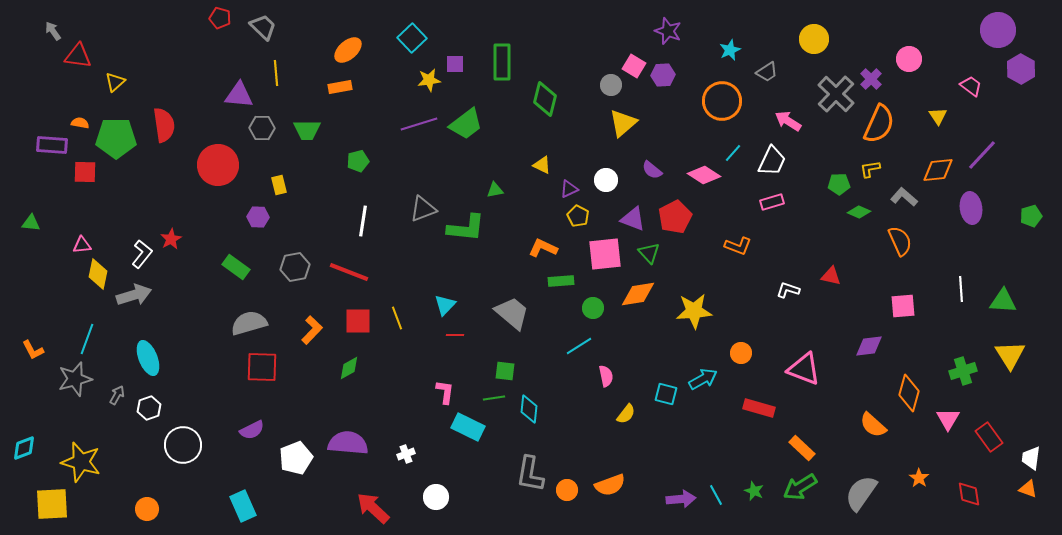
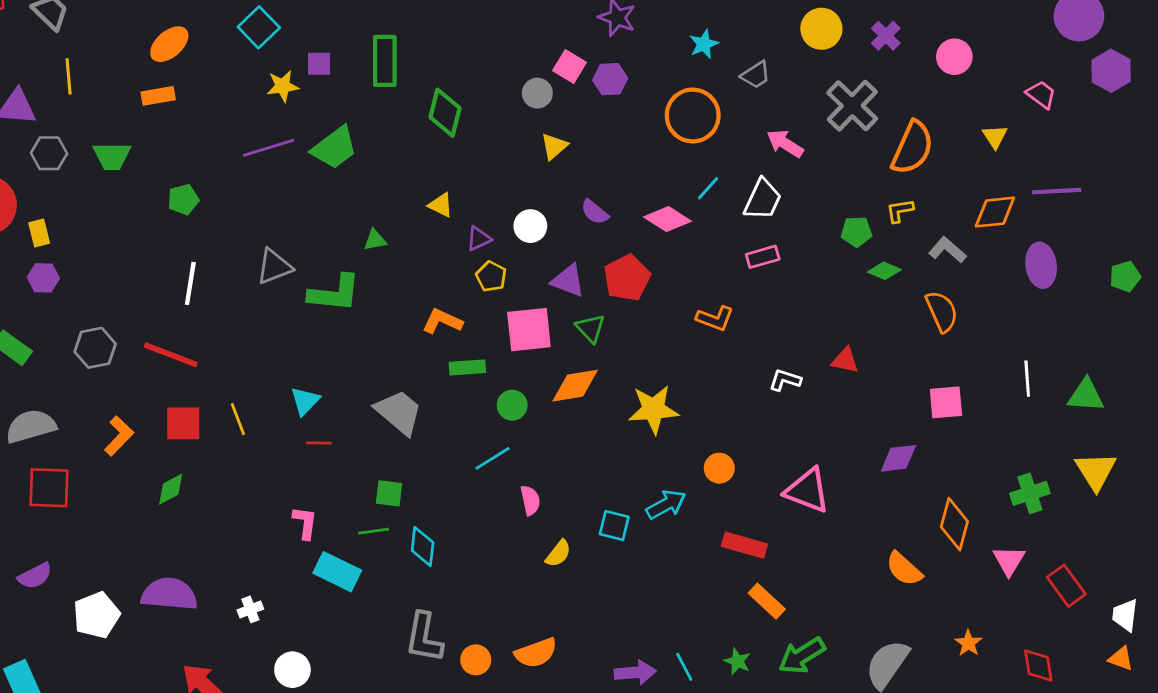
purple cross: (871, 79) -> (886, 36), moved
yellow triangle: (623, 123) -> (554, 146), size x0.7
purple line: (982, 155) -> (1057, 191), turned 44
yellow rectangle: (279, 185) -> (39, 233), moved
orange rectangle: (802, 448) -> (767, 601), moved

